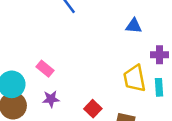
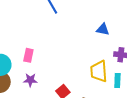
pink rectangle: (45, 69) -> (28, 55), turned 56

